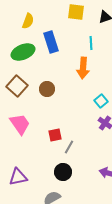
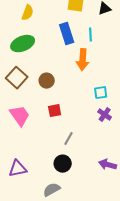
blue rectangle: (51, 42) -> (67, 34), moved
cyan square: (101, 101) -> (101, 93), turned 32
red square: (55, 135) -> (55, 111), moved

